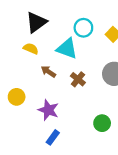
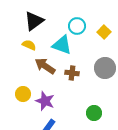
brown arrow: (48, 72) -> (45, 66), size x1.5
brown cross: (78, 79) -> (72, 73), turned -32
yellow circle: (17, 97) -> (23, 94), moved

